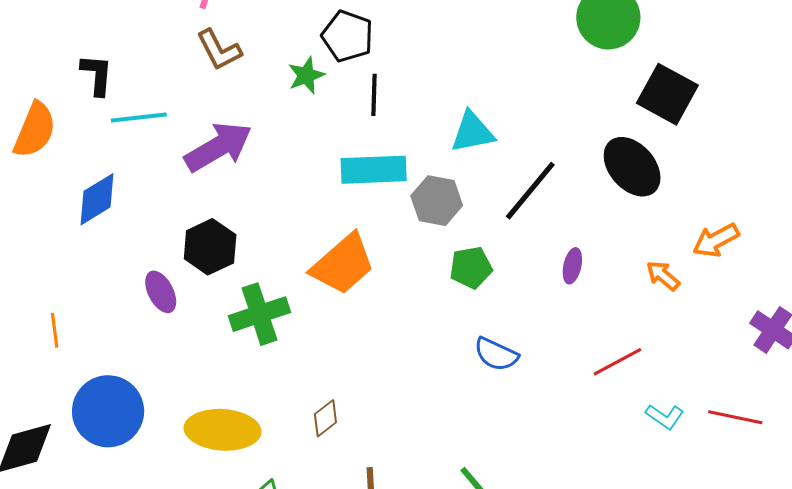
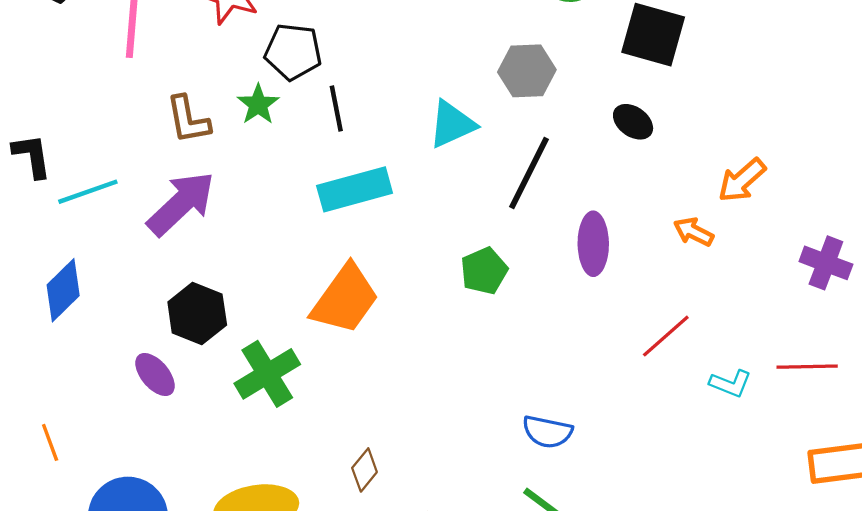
brown L-shape: (219, 50) -> (188, 120), moved, turned 30
black ellipse: (632, 167) -> (633, 122), size x0.6
gray hexagon: (437, 201) -> (527, 71), moved
purple ellipse: (572, 266) -> (593, 244), size x1.6
blue semicircle: (496, 354) -> (547, 432), moved

